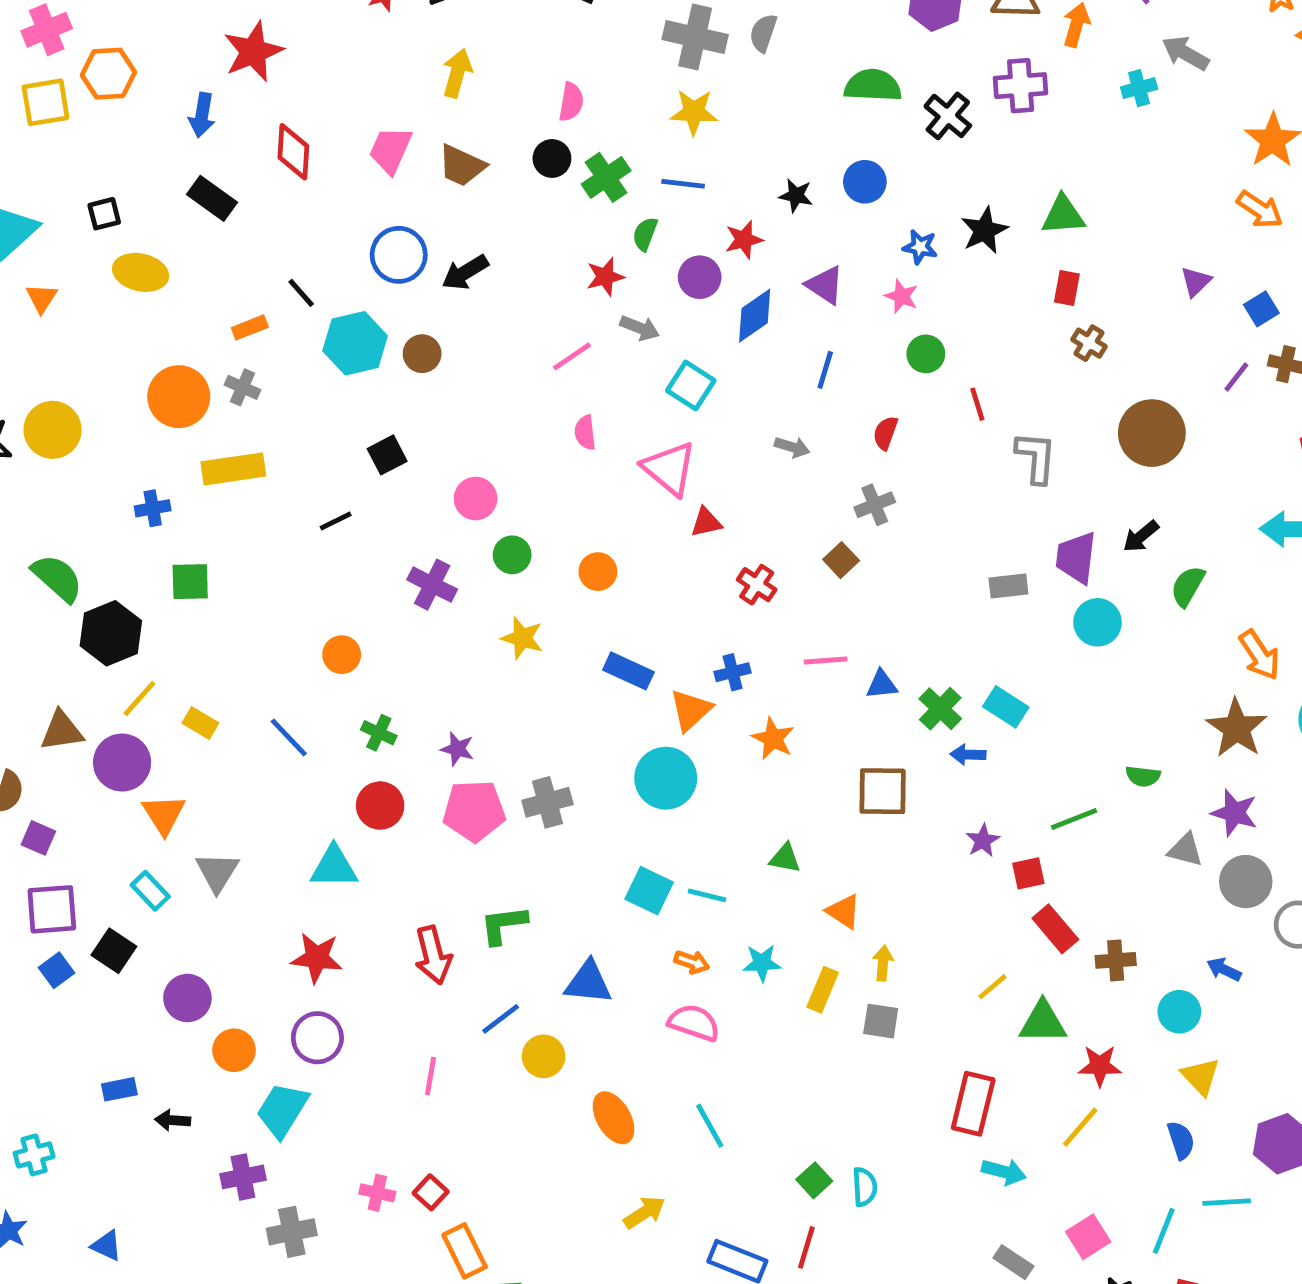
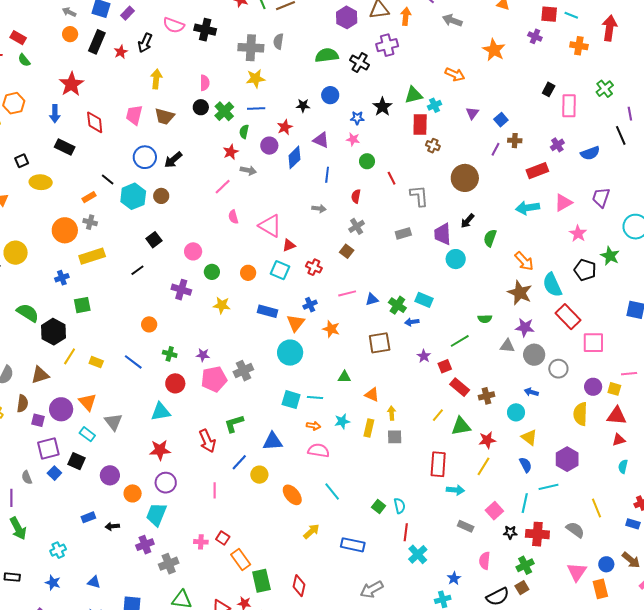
cyan cross: (1139, 88) -> (434, 105), moved
orange arrow: (1260, 209) -> (455, 74), moved
red rectangle: (1067, 288) -> (420, 125), size x1.5
cyan square: (691, 385) -> (280, 270), moved
gray rectangle: (1008, 586) -> (403, 233), moved
purple circle: (122, 763) -> (61, 409), moved
red line: (806, 1247) -> (406, 532), moved

